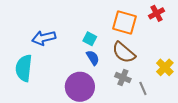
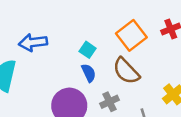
orange square: (125, 23) -> (131, 35), turned 30
gray cross: (123, 78) -> (109, 102), moved, turned 35

